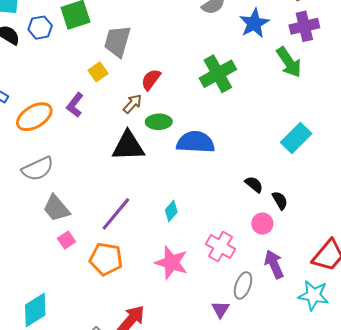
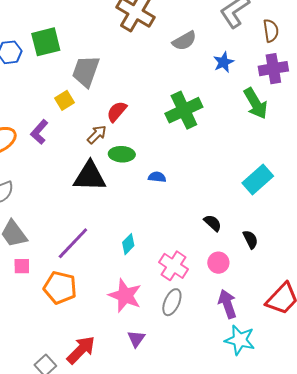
blue star: (254, 23) -> (224, 62), size x0.7
blue semicircle: (195, 142) -> (157, 177), size x0.5
black semicircle: (280, 200) -> (250, 239), moved
pink square: (66, 240) -> (22, 266), turned 30
pink cross: (220, 247) -> (174, 266), moved
gray ellipse: (243, 285) -> (172, 302), moved
cyan star: (313, 295) -> (240, 340), moved
purple triangle: (221, 309) -> (136, 339), moved

